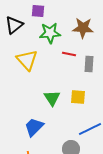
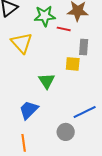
red line: (69, 54) -> (64, 29), moved
yellow square: (78, 97) -> (73, 64), moved

